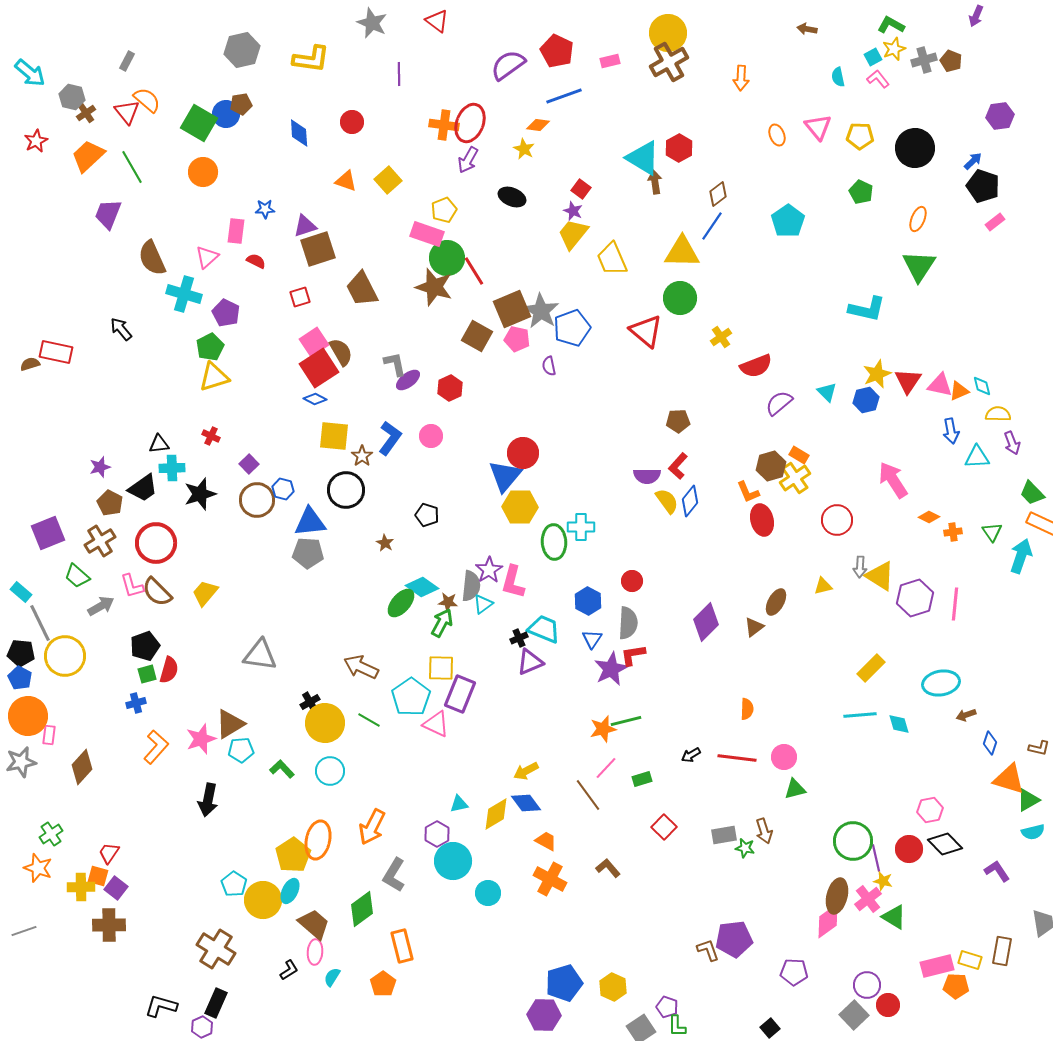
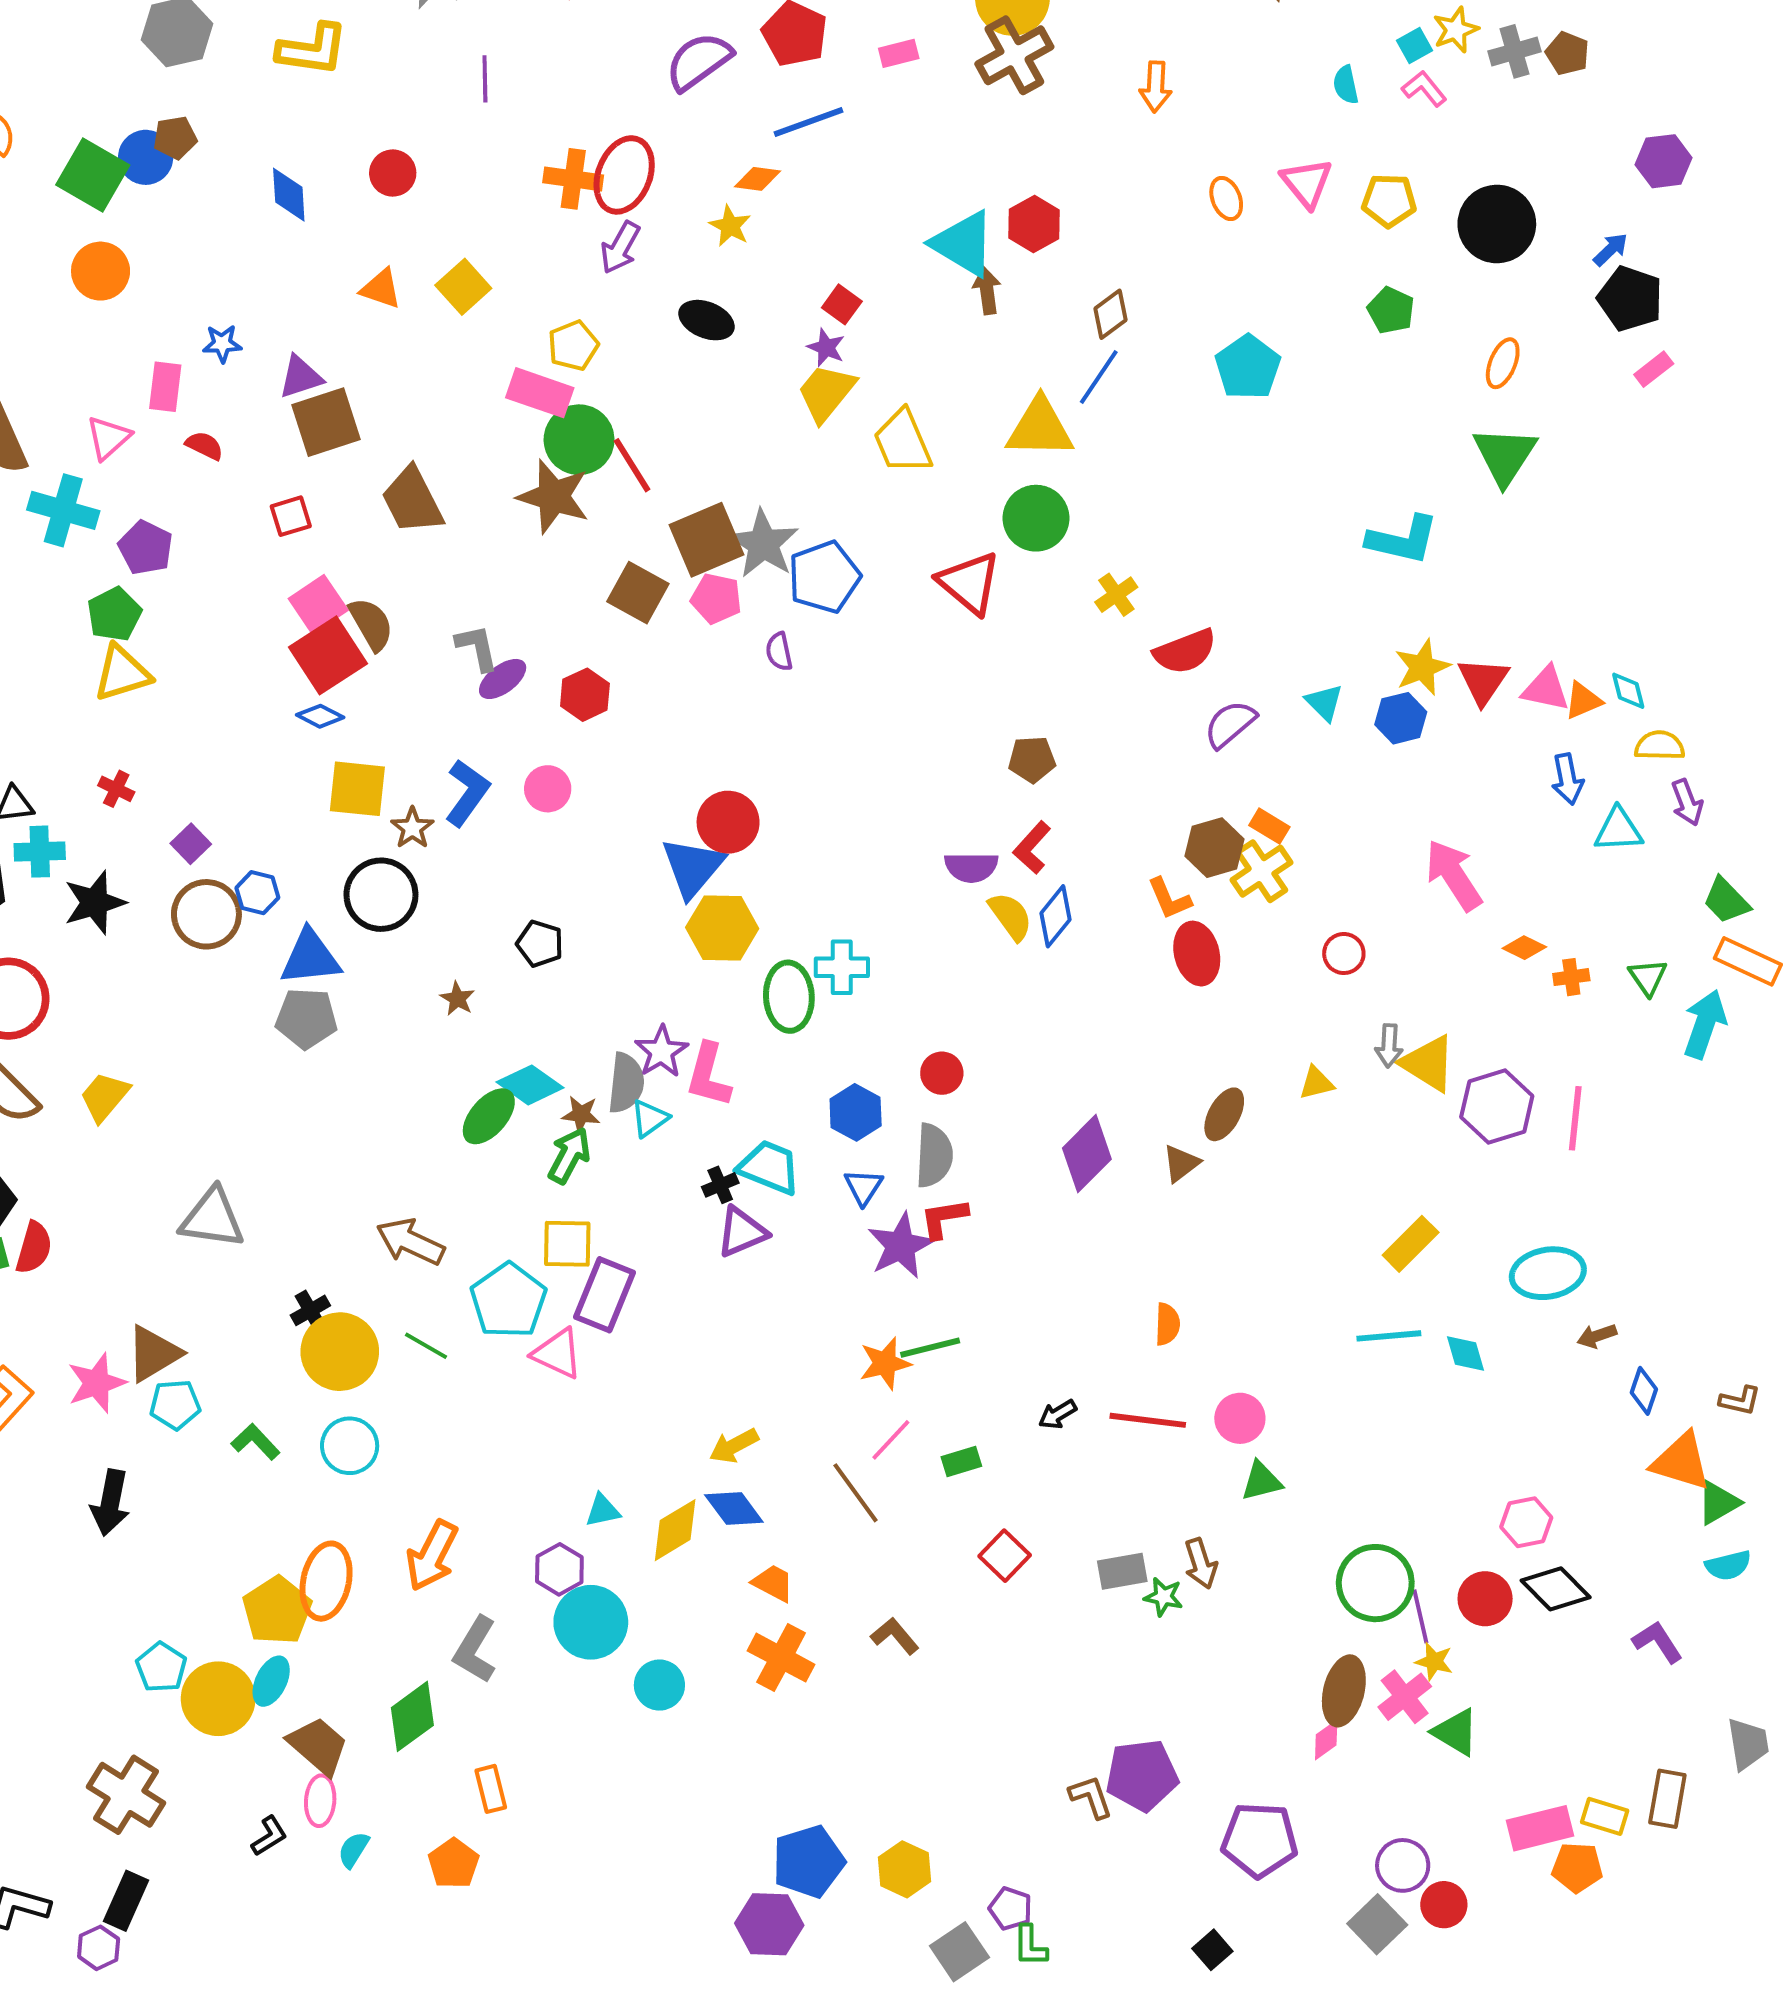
red circle: (837, 520) -> (1344, 954), size x0.7
pink diamond: (828, 921) -> (1326, 1740), size x0.6
orange rectangle: (402, 946) -> (491, 1789), size x0.7
purple pentagon: (794, 972) -> (1260, 1840), size x1.4

